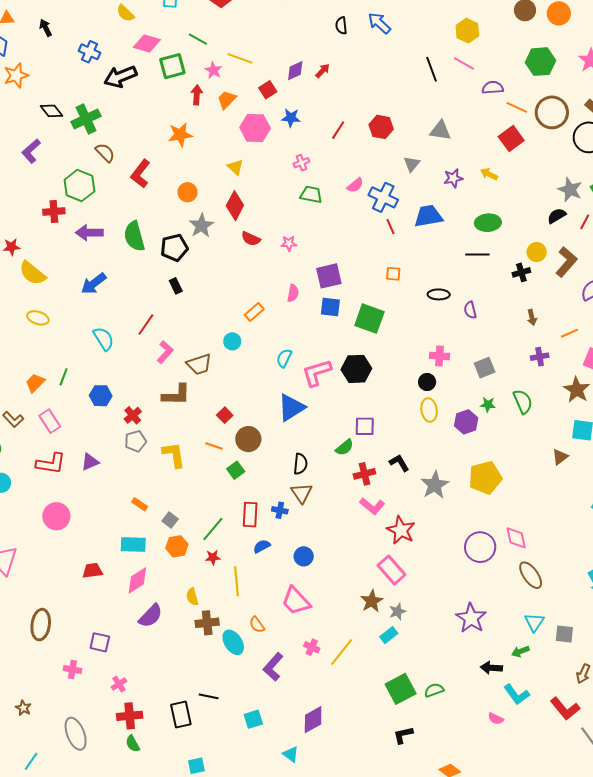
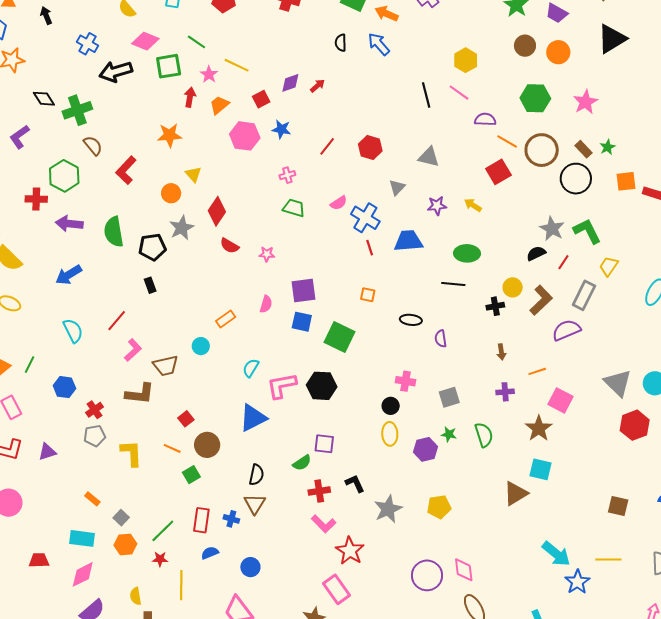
yellow triangle: (235, 167) -> (193, 174), moved
brown triangle: (560, 457) -> (516, 493), size x1.5
yellow pentagon: (485, 478) -> (439, 507), size x0.7

